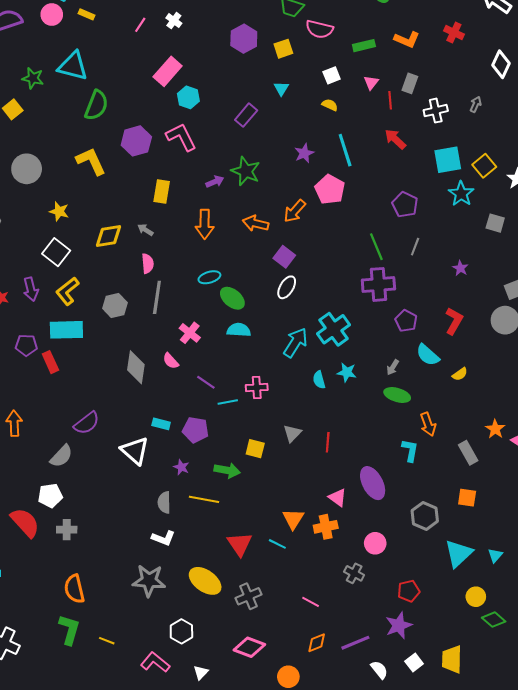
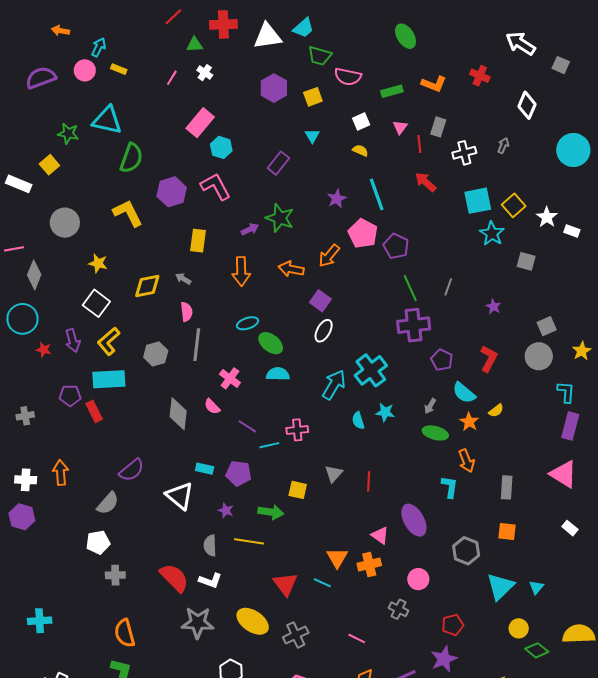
purple pentagon: (405, 205) -> (396, 246), moved
orange star: (495, 429) -> (469, 422), moved
gray rectangle: (468, 453) -> (507, 487), turned 35
red semicircle: (25, 522) -> (174, 578), moved

